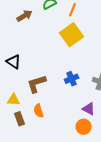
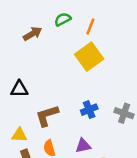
black triangle: (14, 62) -> (19, 89), turned -35
purple triangle: (89, 109) -> (83, 146), moved, turned -40

